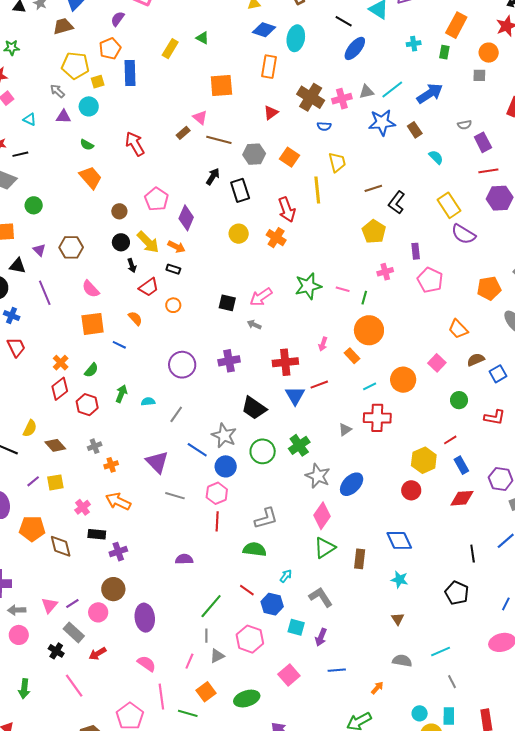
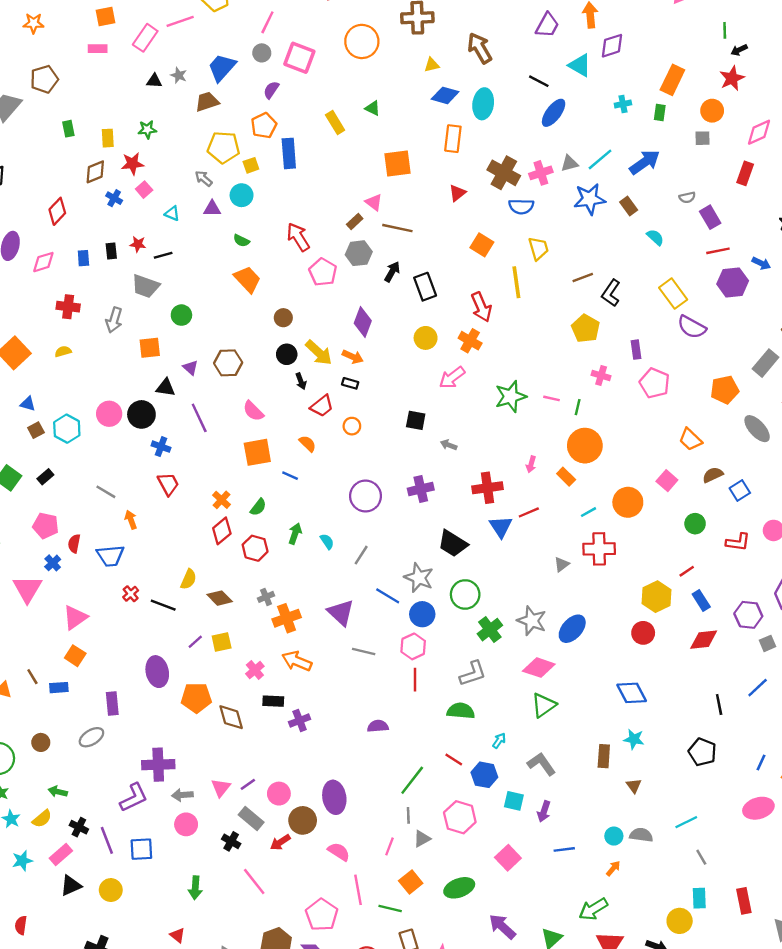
yellow rectangle: (170, 49) -> (335, 122), turned -60
blue semicircle: (324, 126) -> (521, 206), size x1.5
gray hexagon: (254, 154) -> (359, 253), moved
pink pentagon: (157, 199) -> (323, 272), moved
pink cross: (385, 272) -> (601, 375), turned 35
pink arrow: (261, 297) -> (452, 378), moved
cyan semicircle: (148, 402) -> (327, 541), turned 64
green cross: (299, 445) -> (490, 630), moved
orange cross: (111, 465) -> (287, 618), size x1.6
pink diamond: (322, 516) -> (539, 668), turned 76
brown rectangle: (360, 559) -> (604, 756), moved
brown circle: (113, 589) -> (303, 820), moved
cyan circle: (420, 713) -> (614, 836), moved

